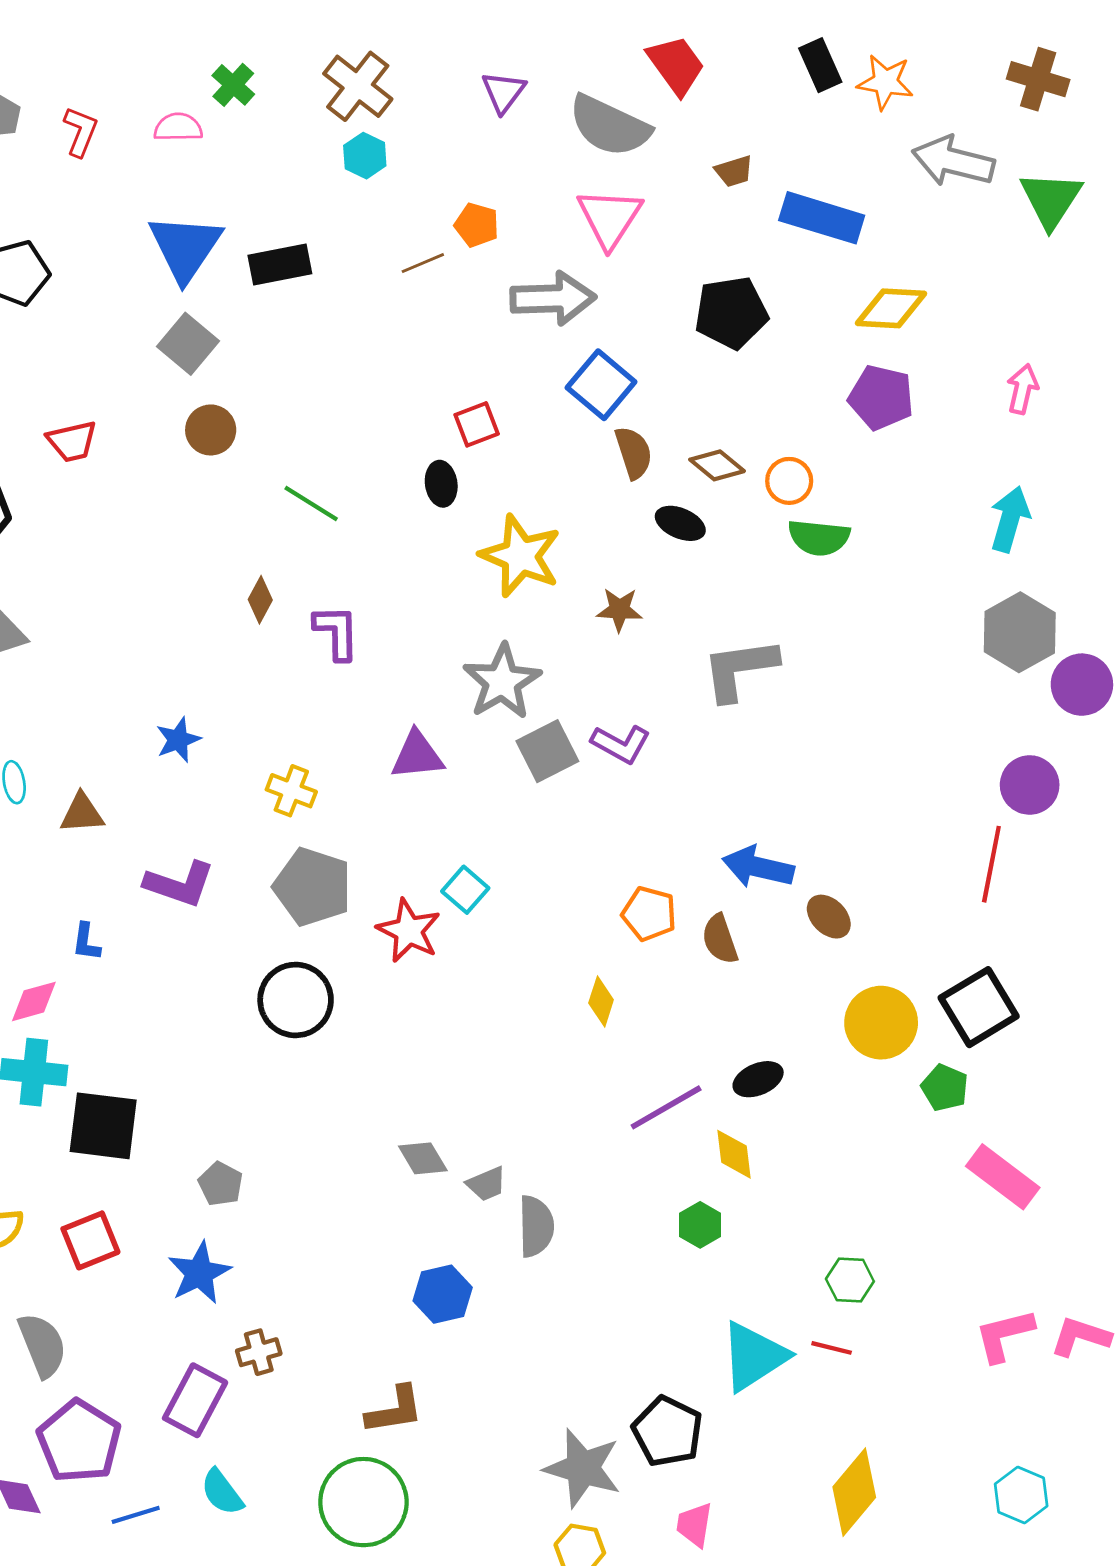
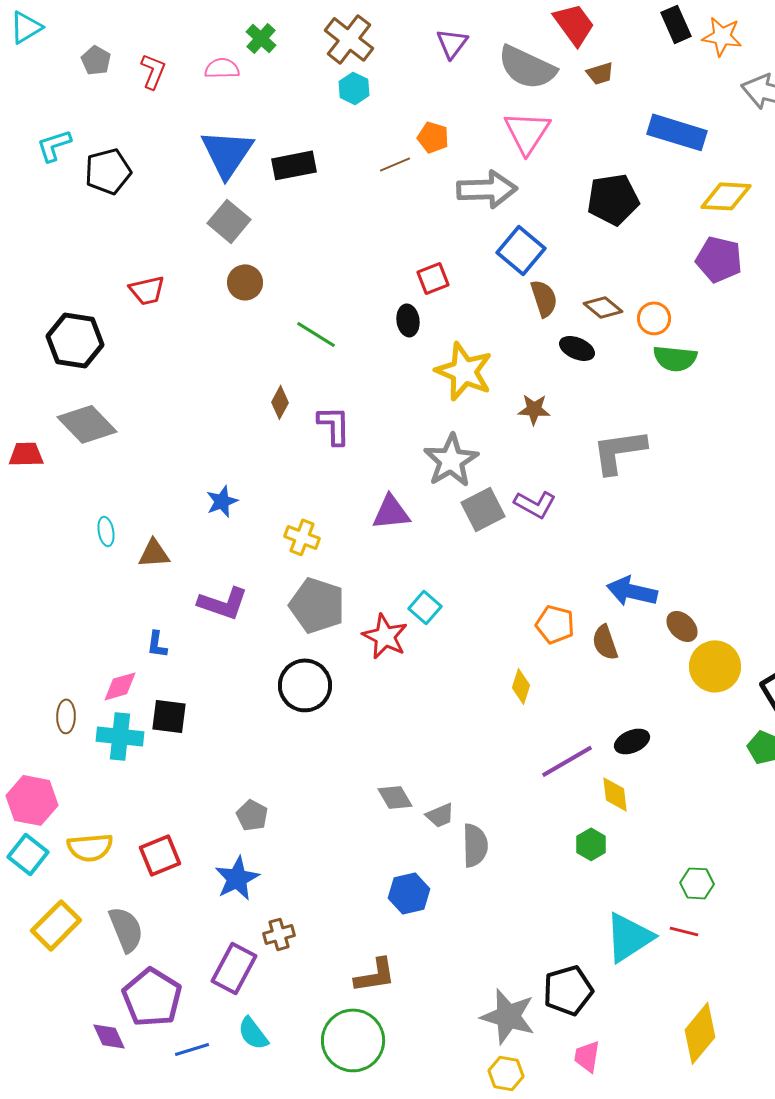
brown trapezoid: (734, 171) -> (600, 73), moved
yellow circle: (881, 1023) -> (715, 666), moved
black square: (103, 1126) -> (169, 716), moved, size x0.7
black pentagon: (668, 1431) -> (568, 990), turned 30

